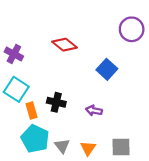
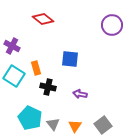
red diamond: (64, 45) -> (43, 19), moved
blue square: (107, 69) -> (70, 59), moved, turned -36
orange rectangle: (32, 111) -> (36, 68), moved
gray square: (121, 147) -> (103, 125), turned -36

